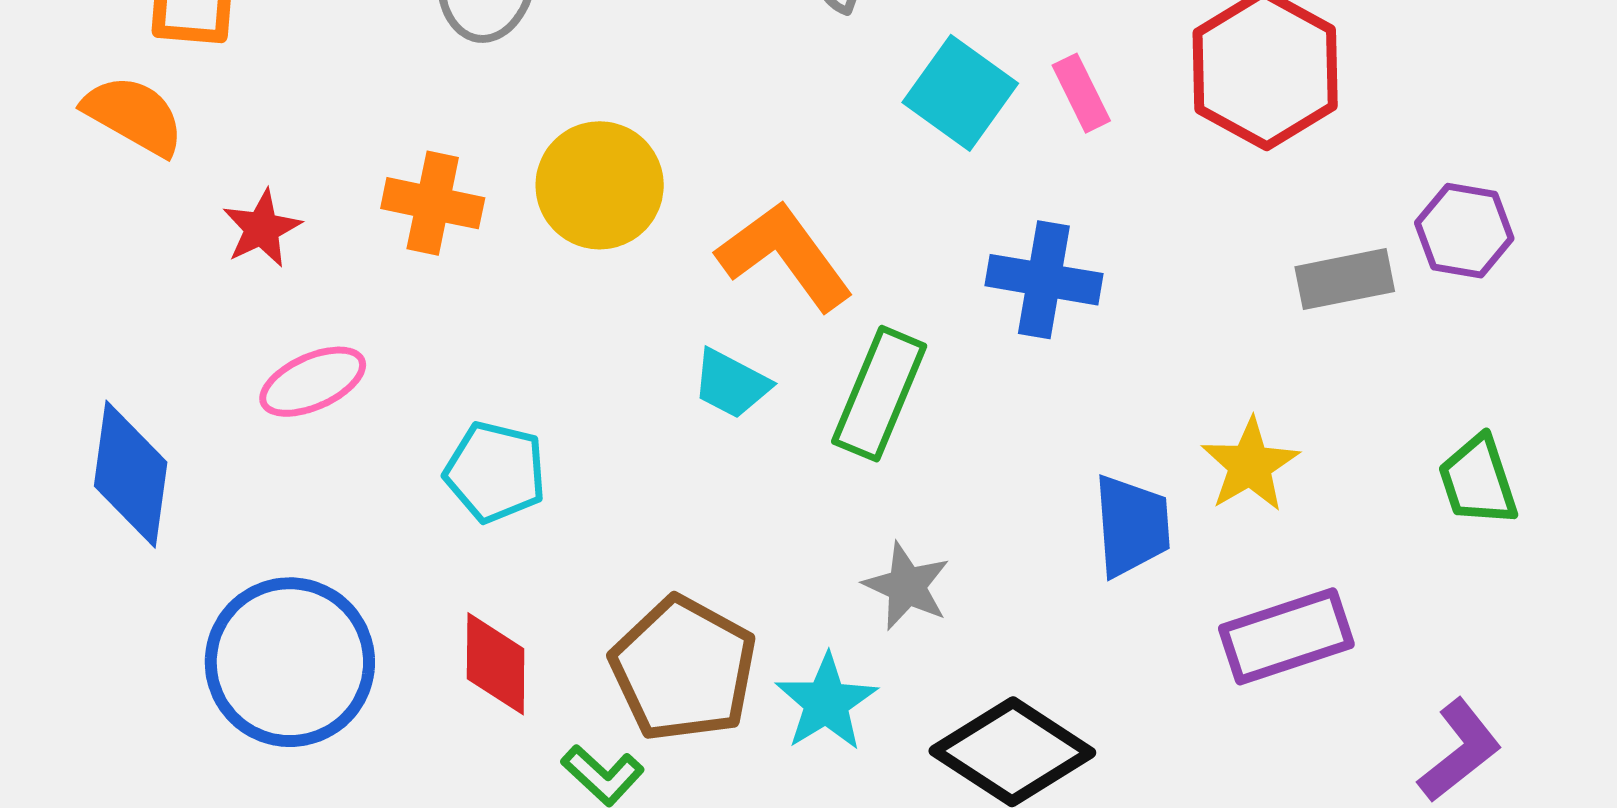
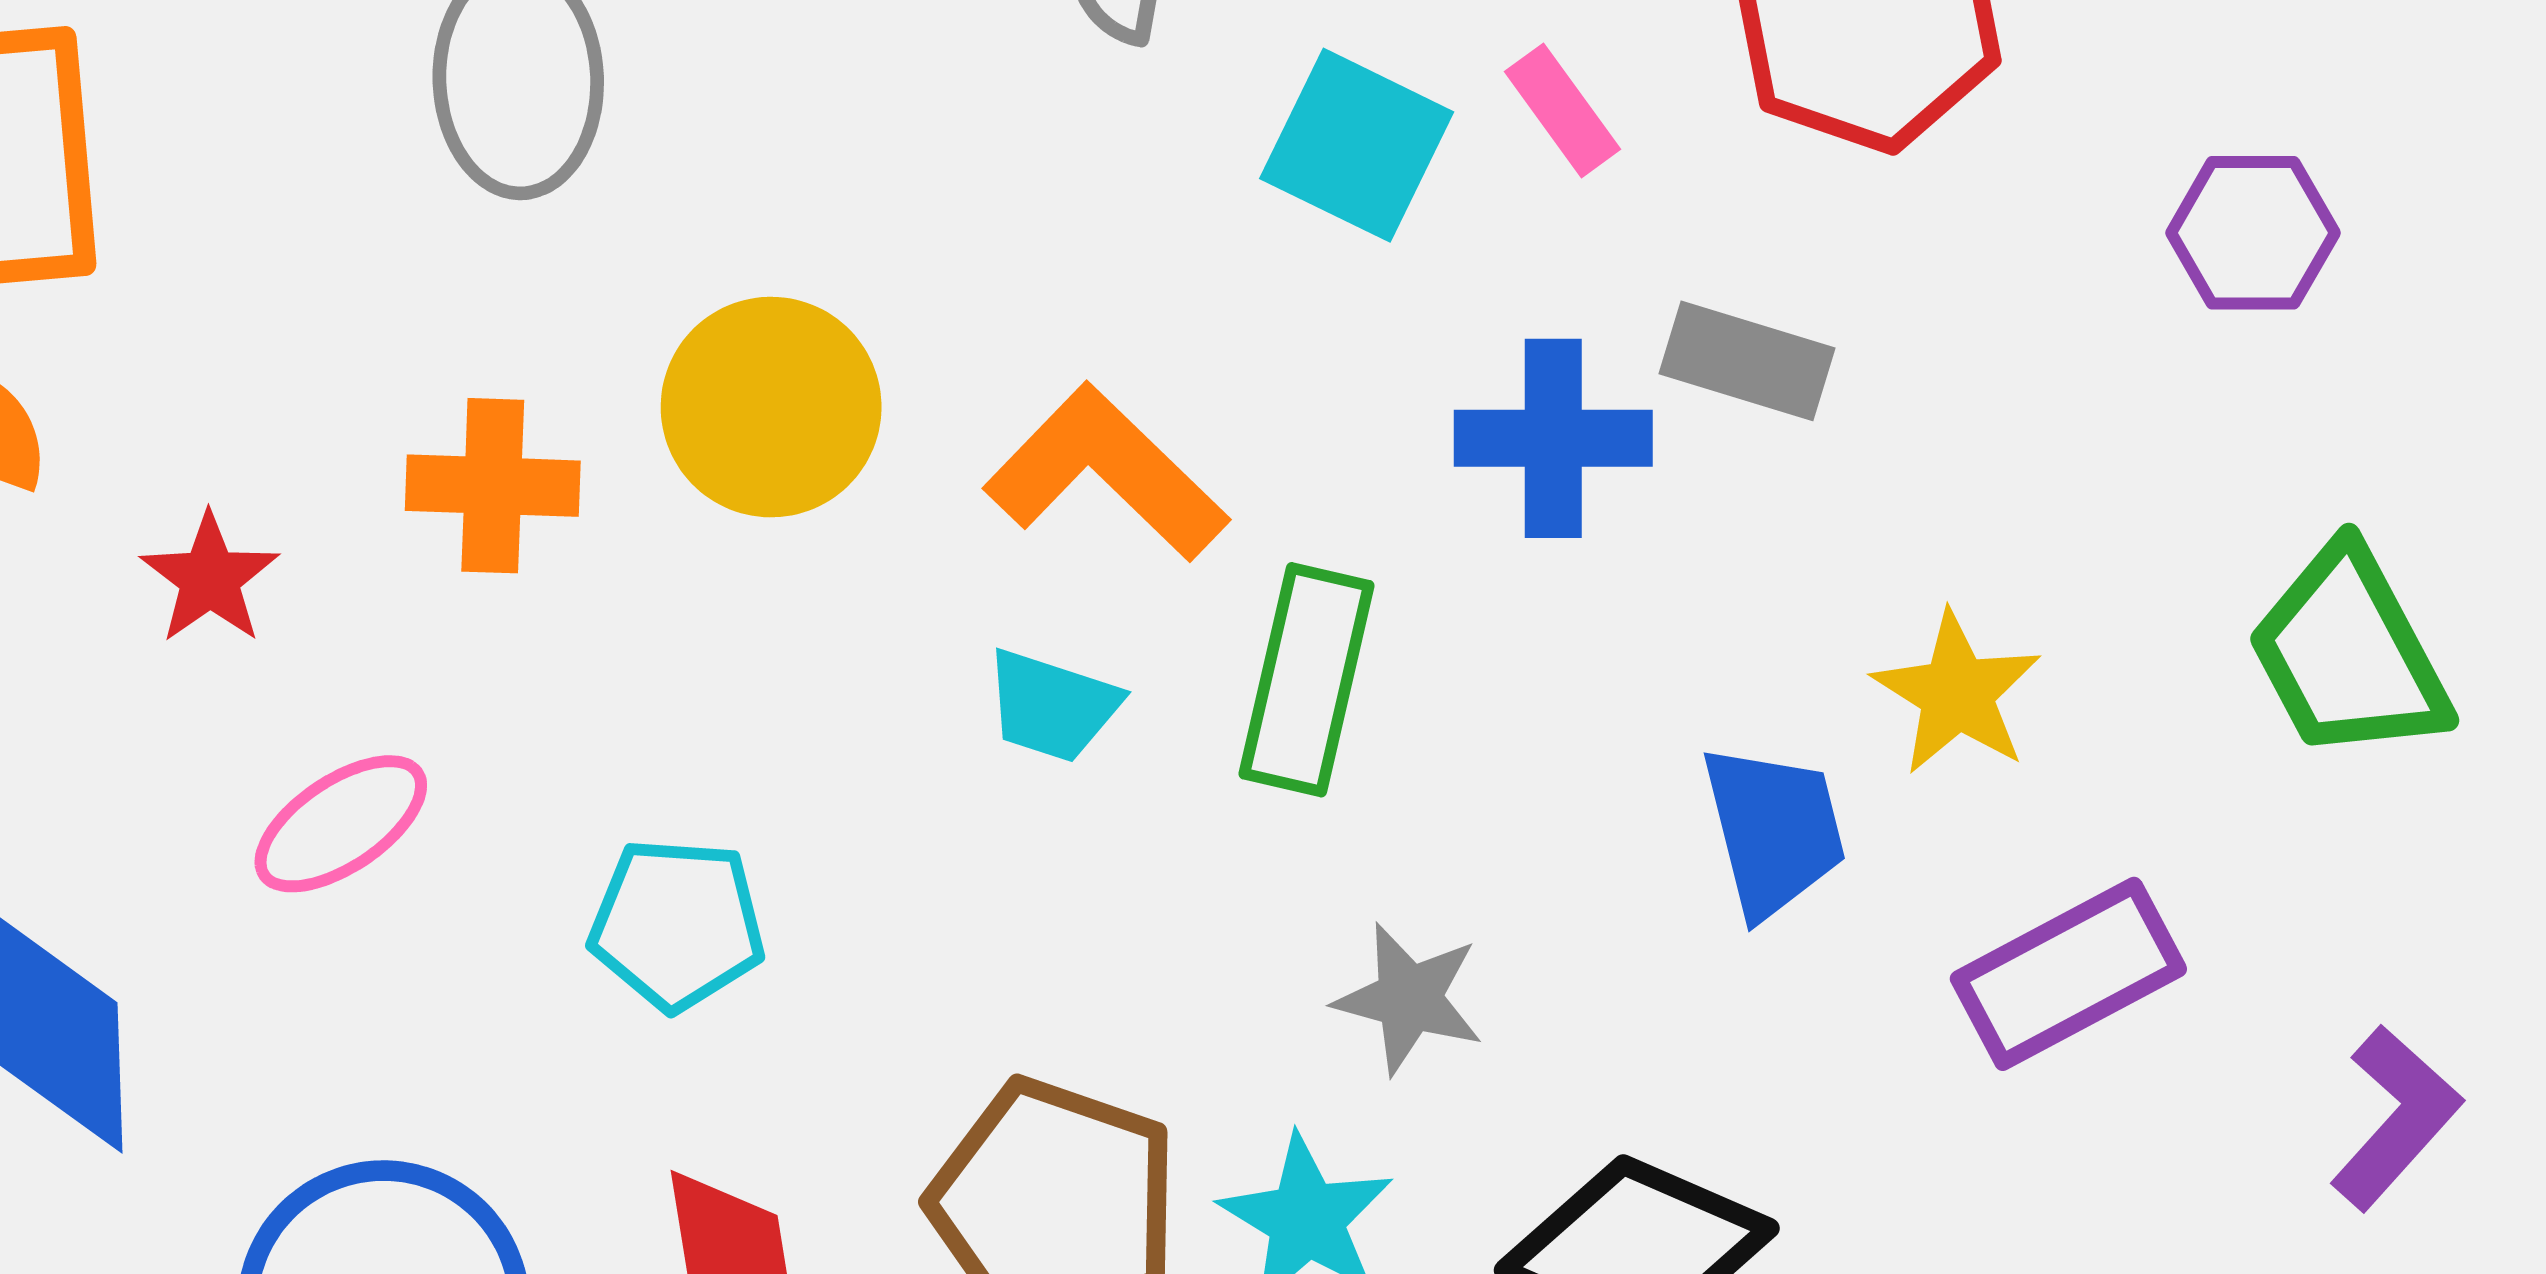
gray rectangle: (1345, 279) -> (1747, 361), moved, turned 38
green trapezoid: (1478, 481) -> (2349, 654), size x1.4

